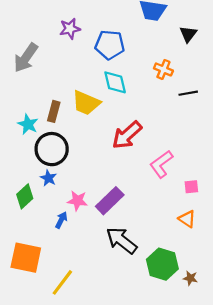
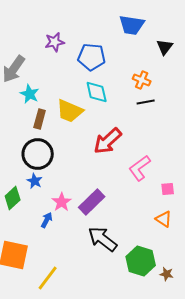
black line: (188, 93) -> (146, 102), moved
cyan star: (28, 124) -> (30, 94), moved
pink star: (77, 201) -> (62, 202), turned 30

